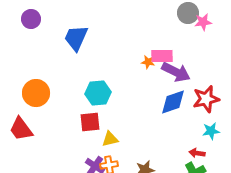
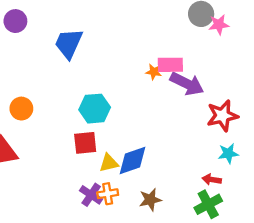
orange circle: (36, 93) -> (21, 109), size x0.7
blue diamond: (173, 102) -> (132, 161), moved

